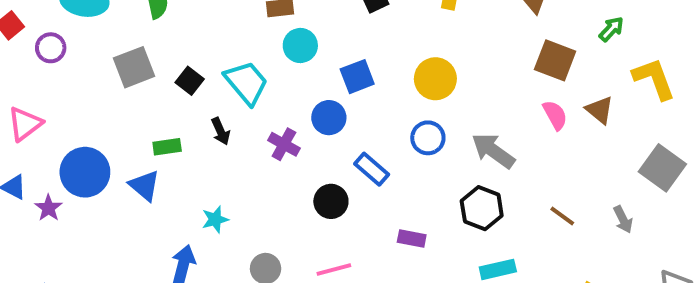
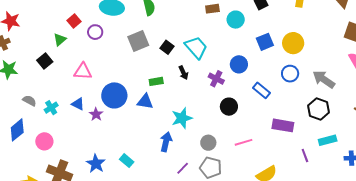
cyan circle: (300, 46) -> (236, 20), moved
blue square: (357, 77) -> (265, 42), moved
pink triangle: (25, 124) -> (83, 71), turned 42
blue triangle: (144, 185) -> (145, 102), turned -30
black circle: (331, 201) -> (229, 107), moved
cyan star: (215, 219) -> (182, 118), size x1.5
purple rectangle: (412, 239) -> (283, 125), size x1.5

